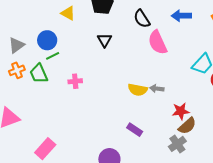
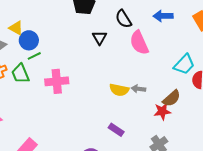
yellow triangle: (68, 13) -> (16, 28), moved
black triangle: (104, 40) -> (99, 38), moved
pink cross: (75, 81) -> (57, 81), size x1.6
brown semicircle: (187, 126) -> (172, 98), moved

